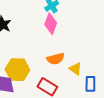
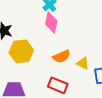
yellow hexagon: (17, 70) -> (21, 51), moved

